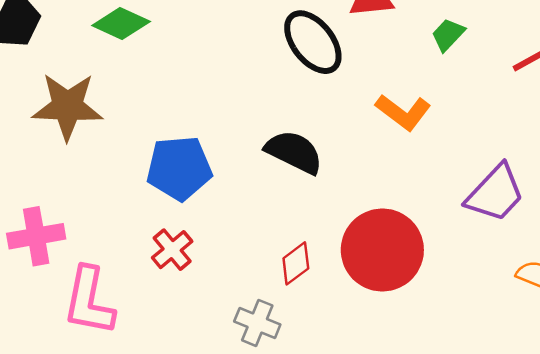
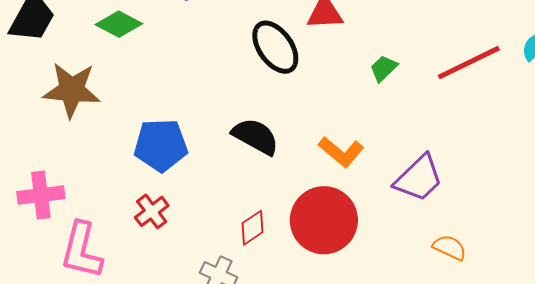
green trapezoid: (448, 35) -> (384, 68), moved
orange L-shape: (403, 112) -> (341, 152), moved

